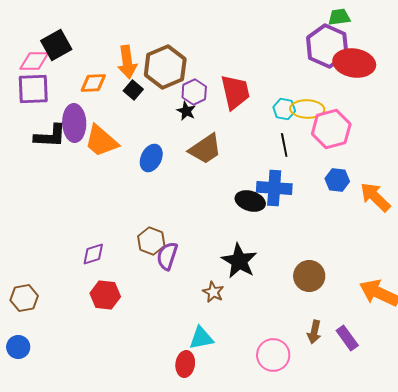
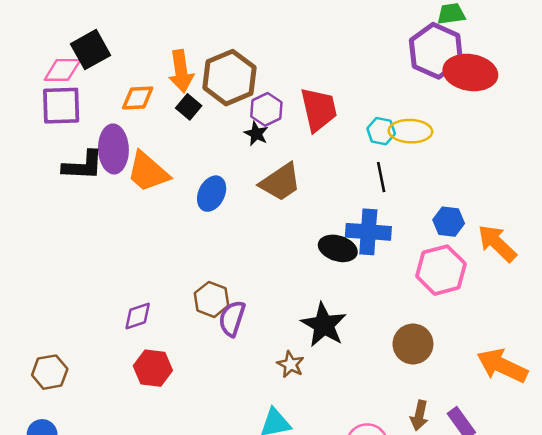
pink hexagon: (331, 129) -> (441, 270), moved

